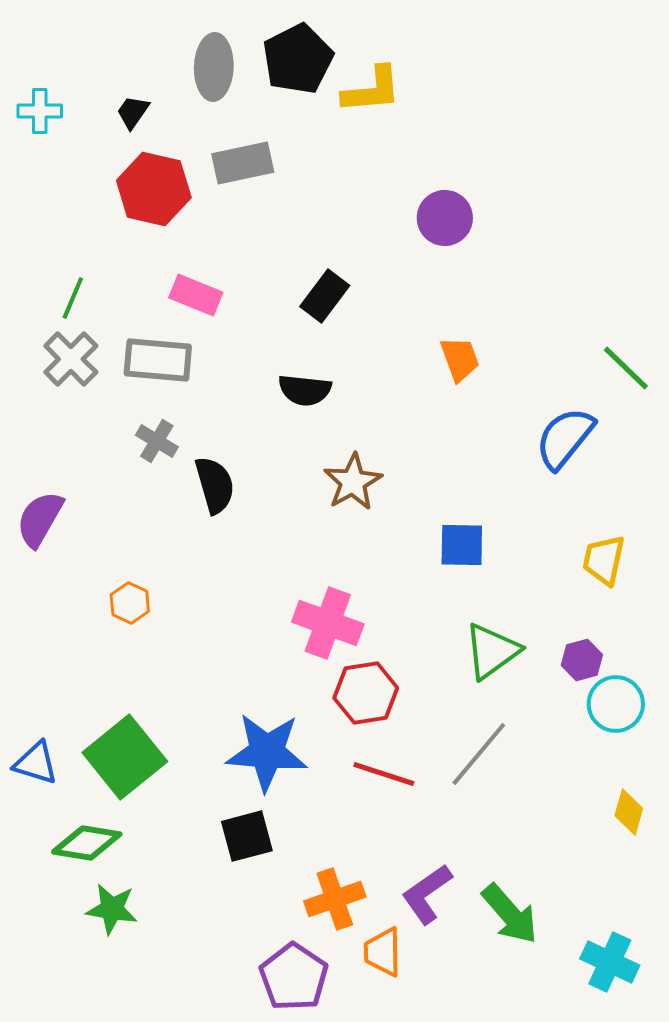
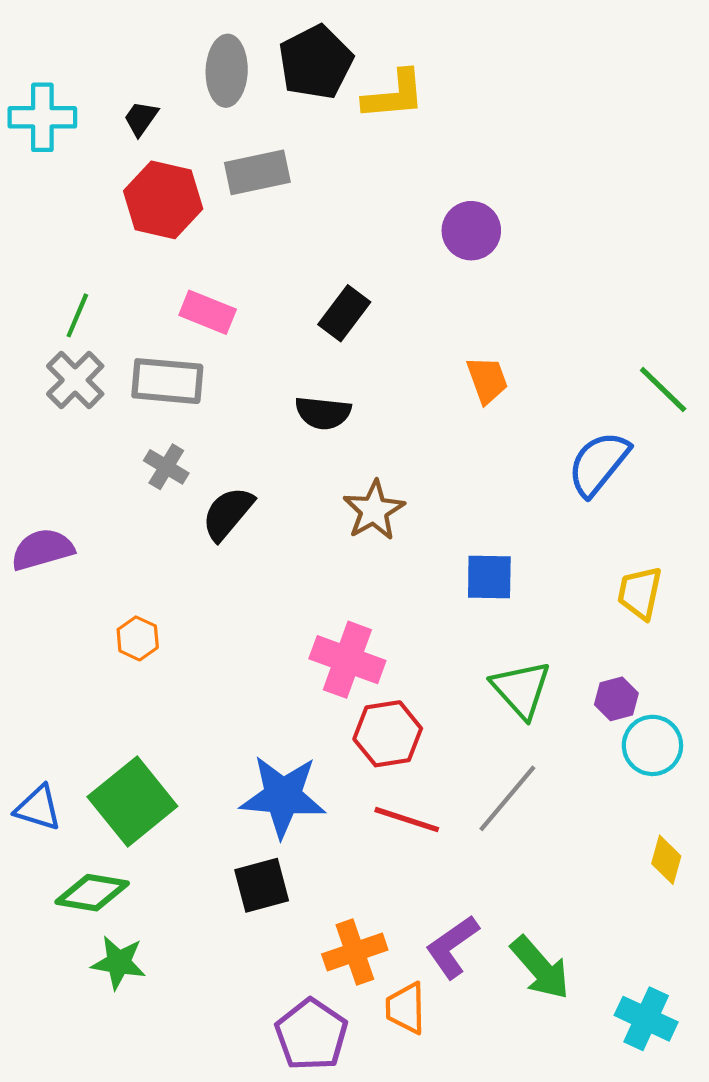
cyan cross: (40, 111) -> (42, 117), size x1.4
black semicircle: (215, 485) -> (228, 513), turned -124
purple semicircle: (40, 519) -> (42, 549), turned 44
green triangle: (492, 651) -> (521, 689), turned -36

